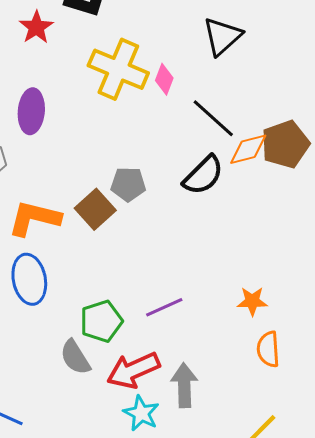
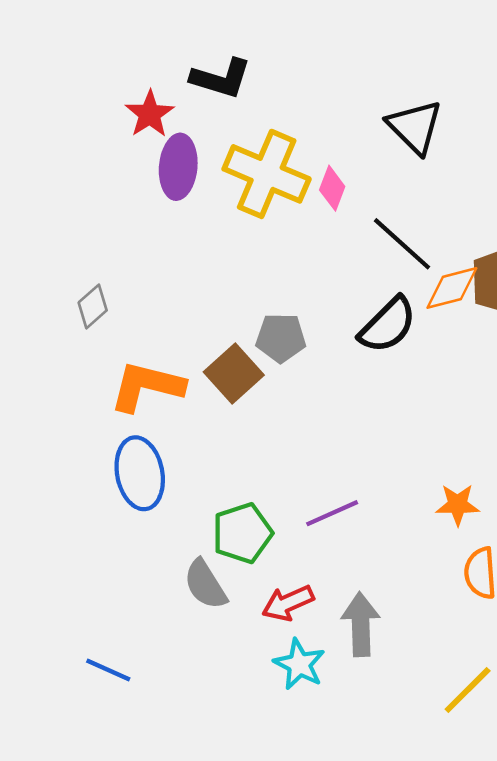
black triangle: (222, 36) -> (415, 127), turned -33
purple ellipse: (31, 111) -> (178, 167), moved
red arrow: (133, 370) -> (288, 603), size x0.7

